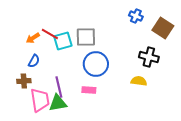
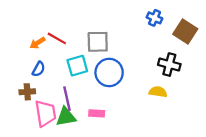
cyan square: (63, 41) -> (77, 66), moved
pink rectangle: (89, 90) -> (97, 113), moved

